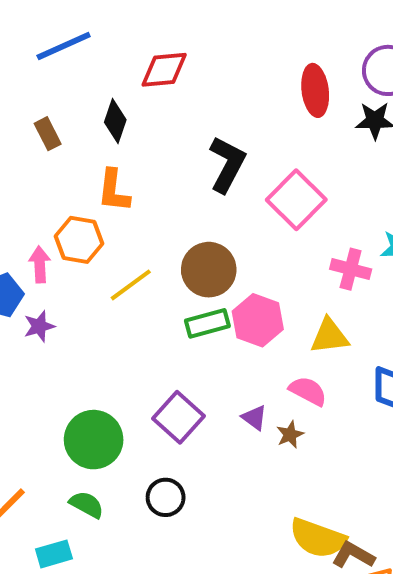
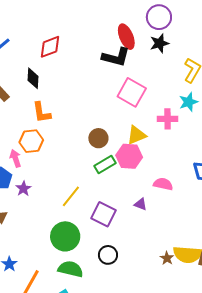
black L-shape: (227, 164) -> (116, 57), moved, turned 92
brown circle: (209, 270) -> (98, 138), size x0.7
yellow line: (131, 285) -> (71, 196), moved
yellow triangle: (329, 336) -> (136, 135), moved
brown star: (290, 435) -> (167, 258), moved
green semicircle: (87, 505) -> (71, 269), size x1.4

